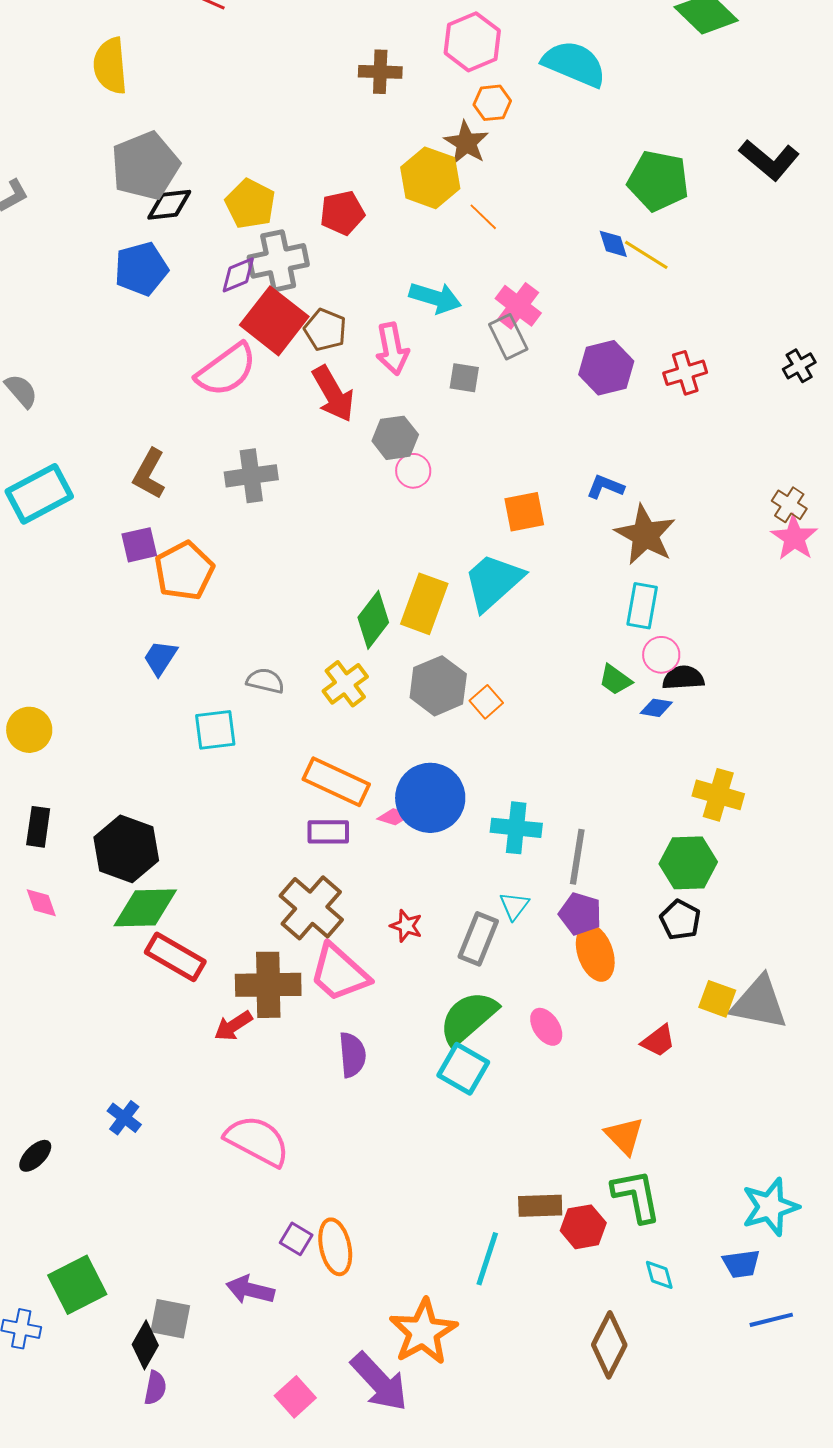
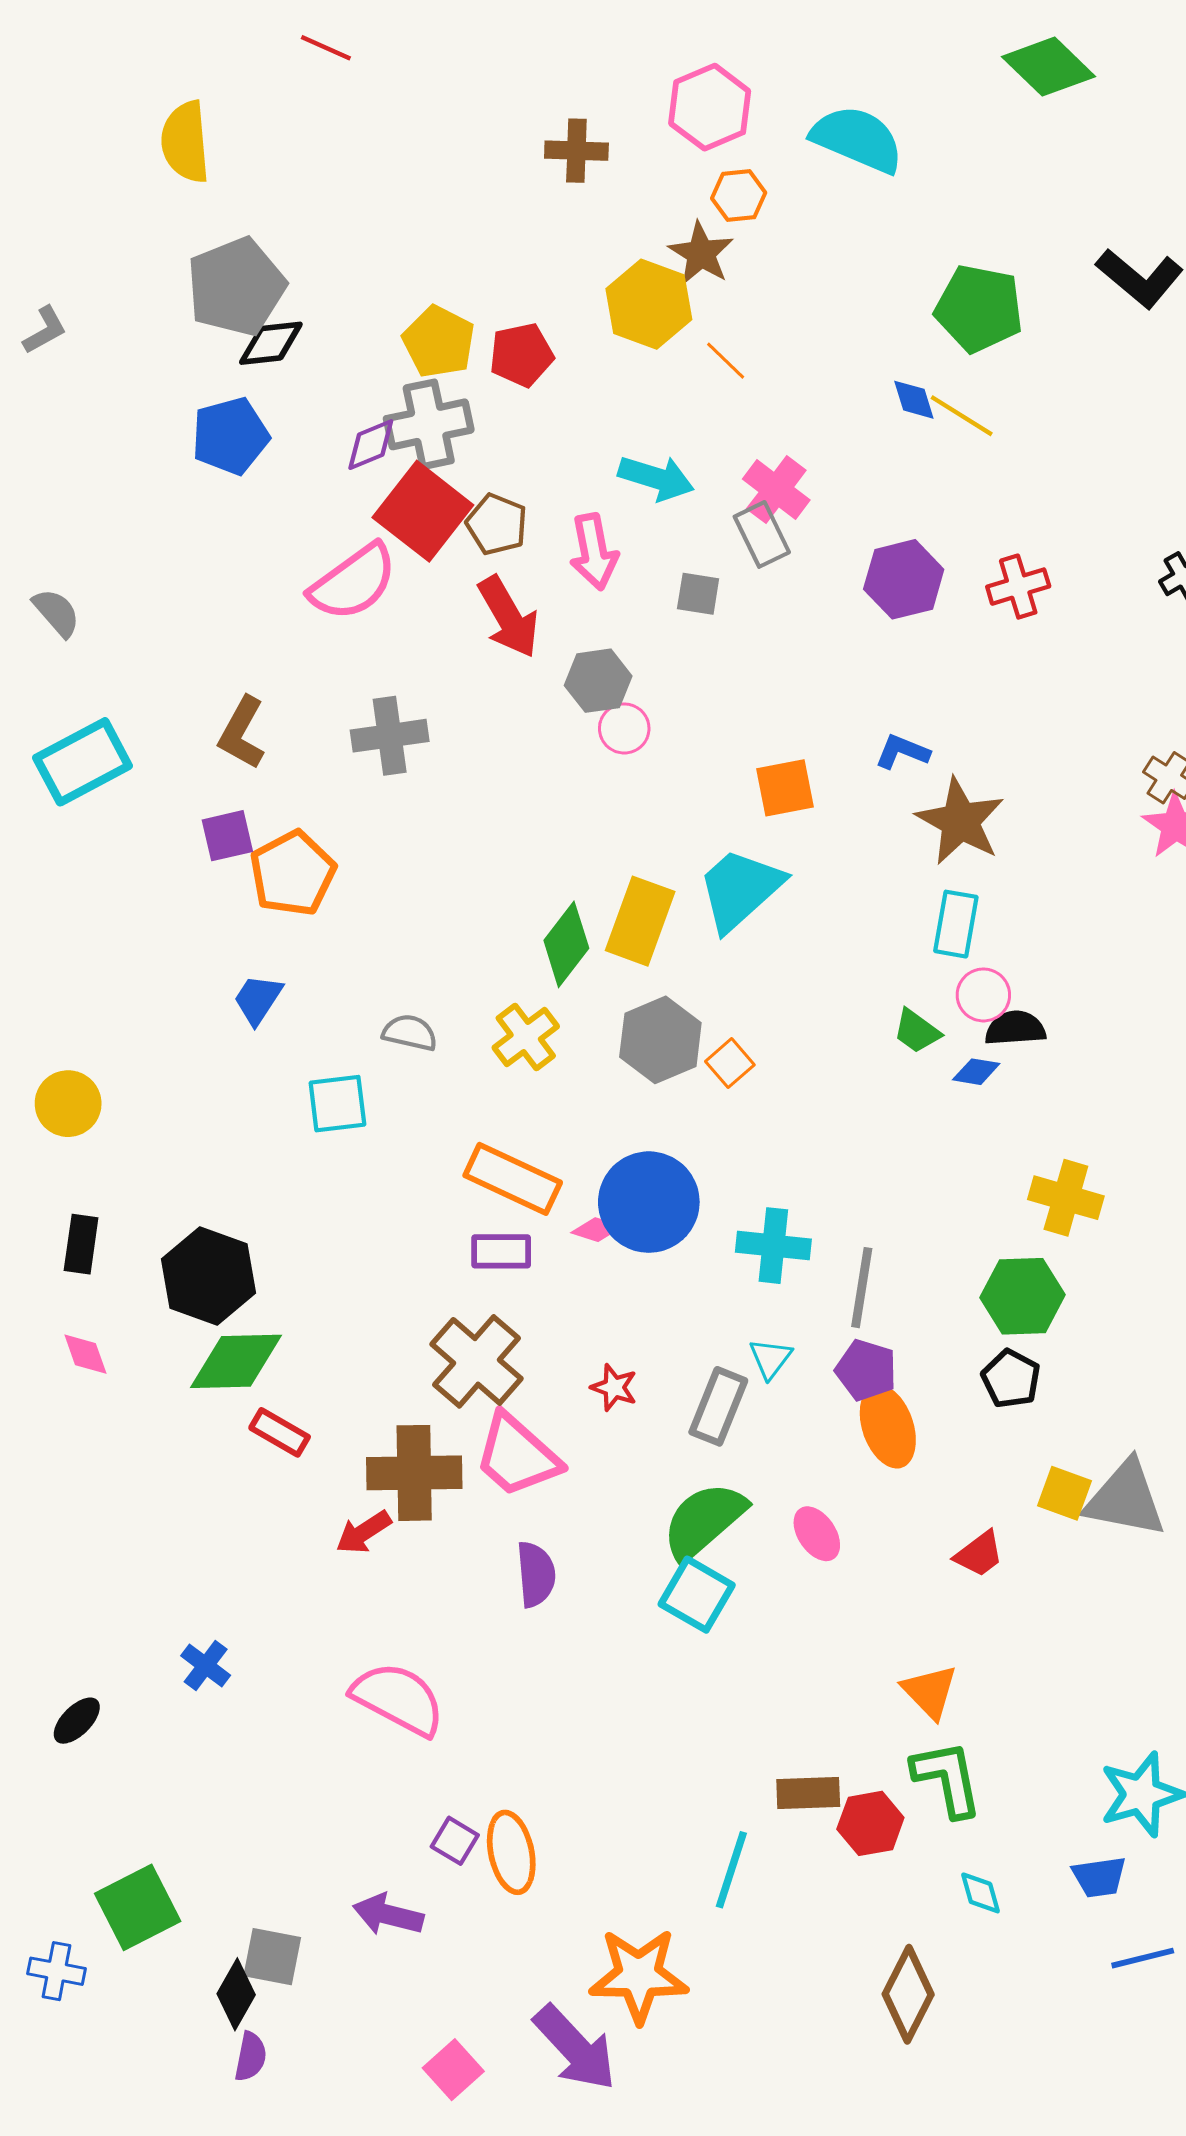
yellow pentagon: (250, 204) -> (439, 342), moved
red rectangle: (175, 957) -> (280, 1432), size x0.7
orange star: (423, 1332) -> (639, 1975), turned 30

